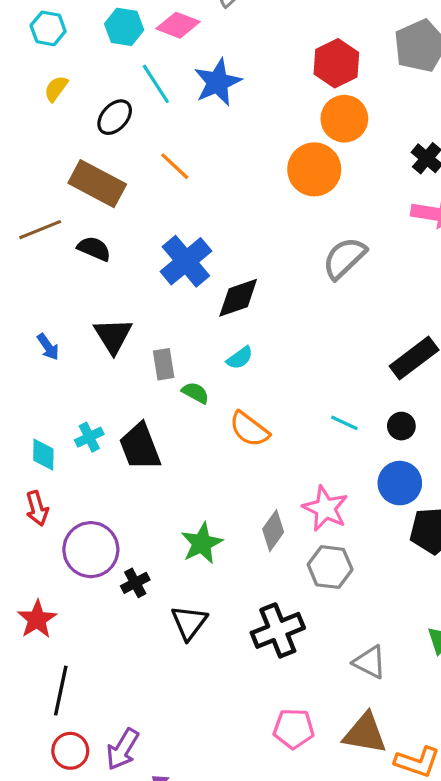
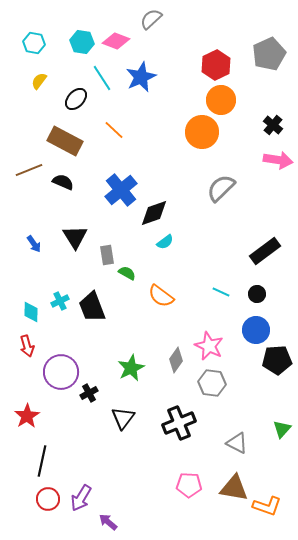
cyan semicircle: (240, 358) -> (165, 242), moved

